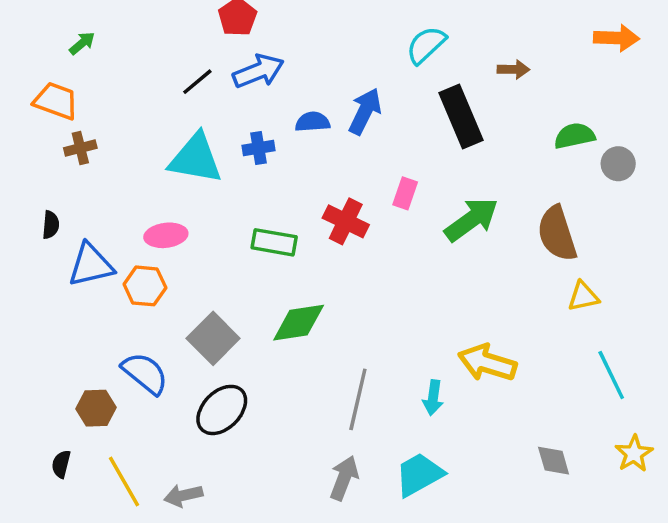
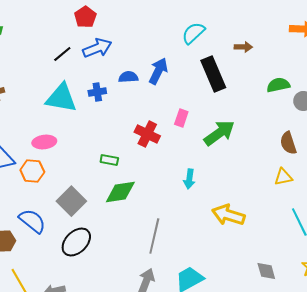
brown semicircle: (557, 234) -> (288, 143), moved, size x0.7
green rectangle: (274, 242) -> (109, 160), moved, size x0.7
cyan arrow: (433, 398) -> (189, 179), moved

